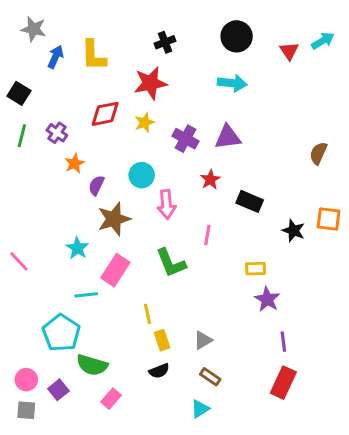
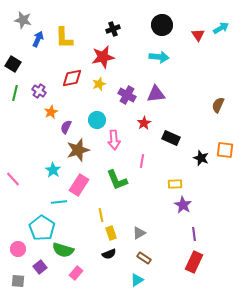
pink circle: (26, 380) -> (18, 249), moved

